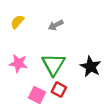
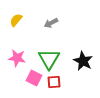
red square: (59, 90) -> (54, 82), turned -32
pink square: (37, 95) -> (34, 78), moved

